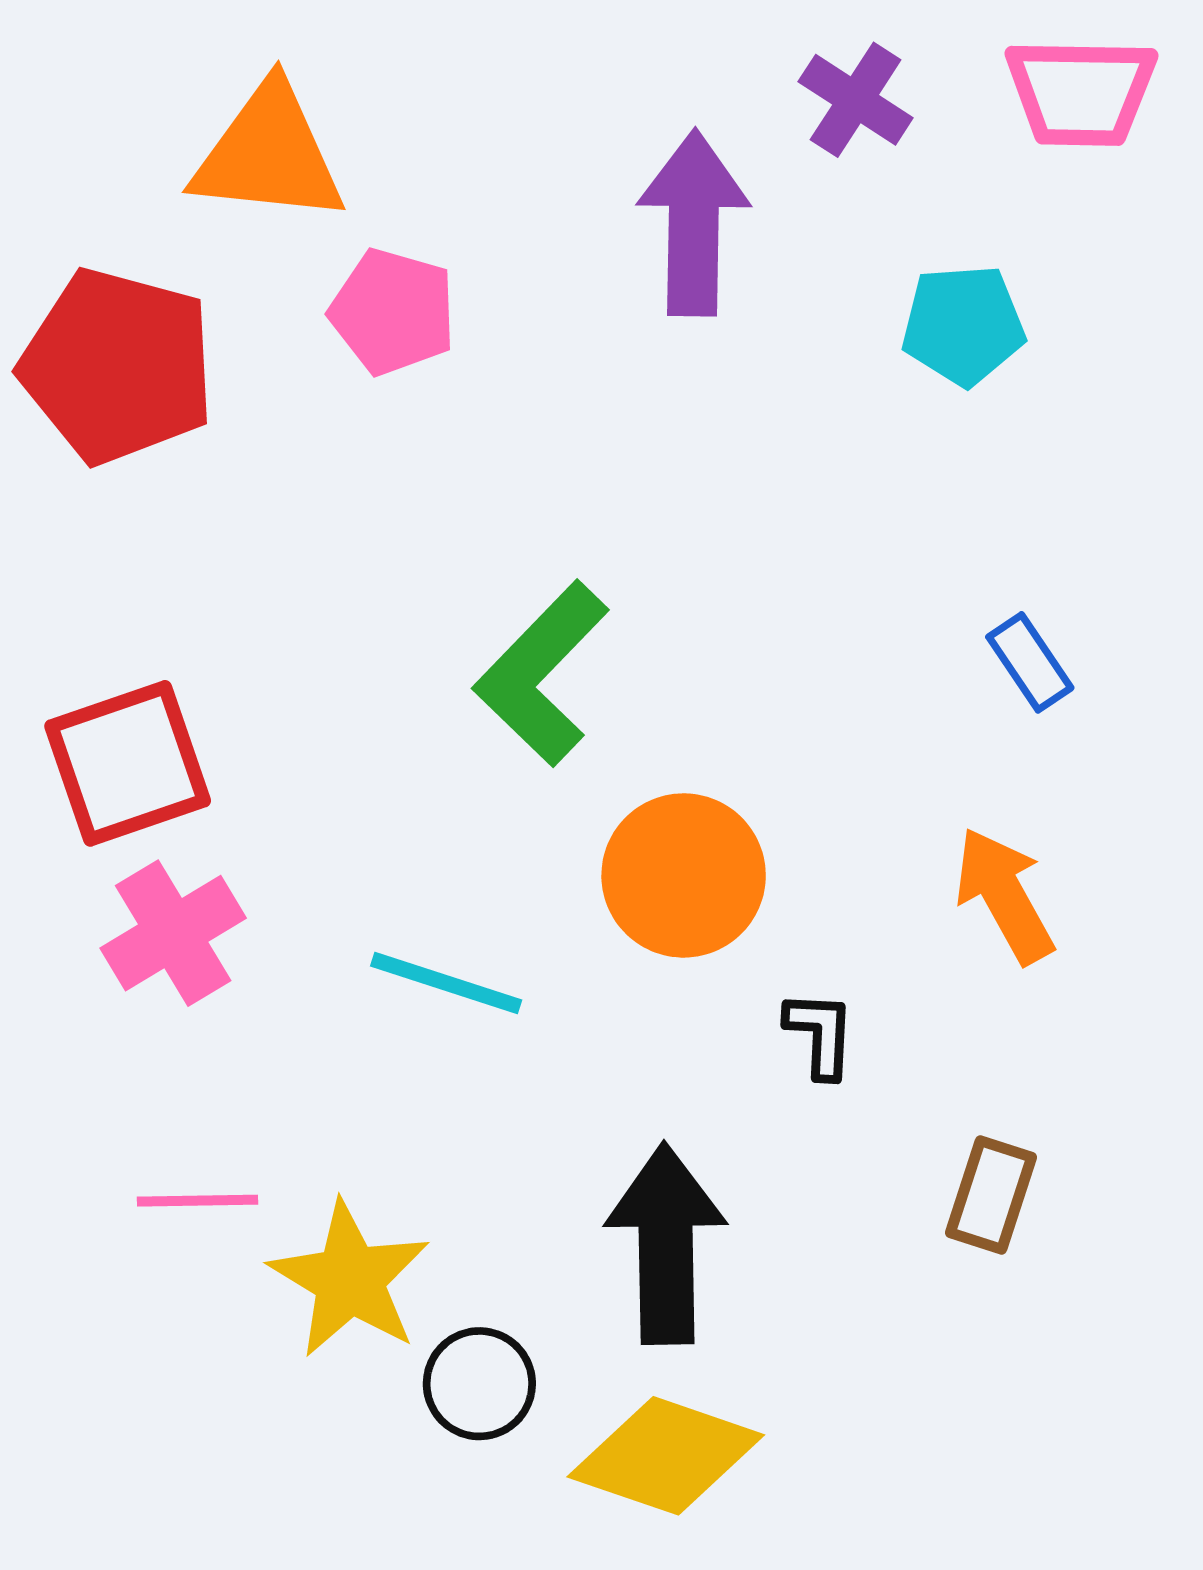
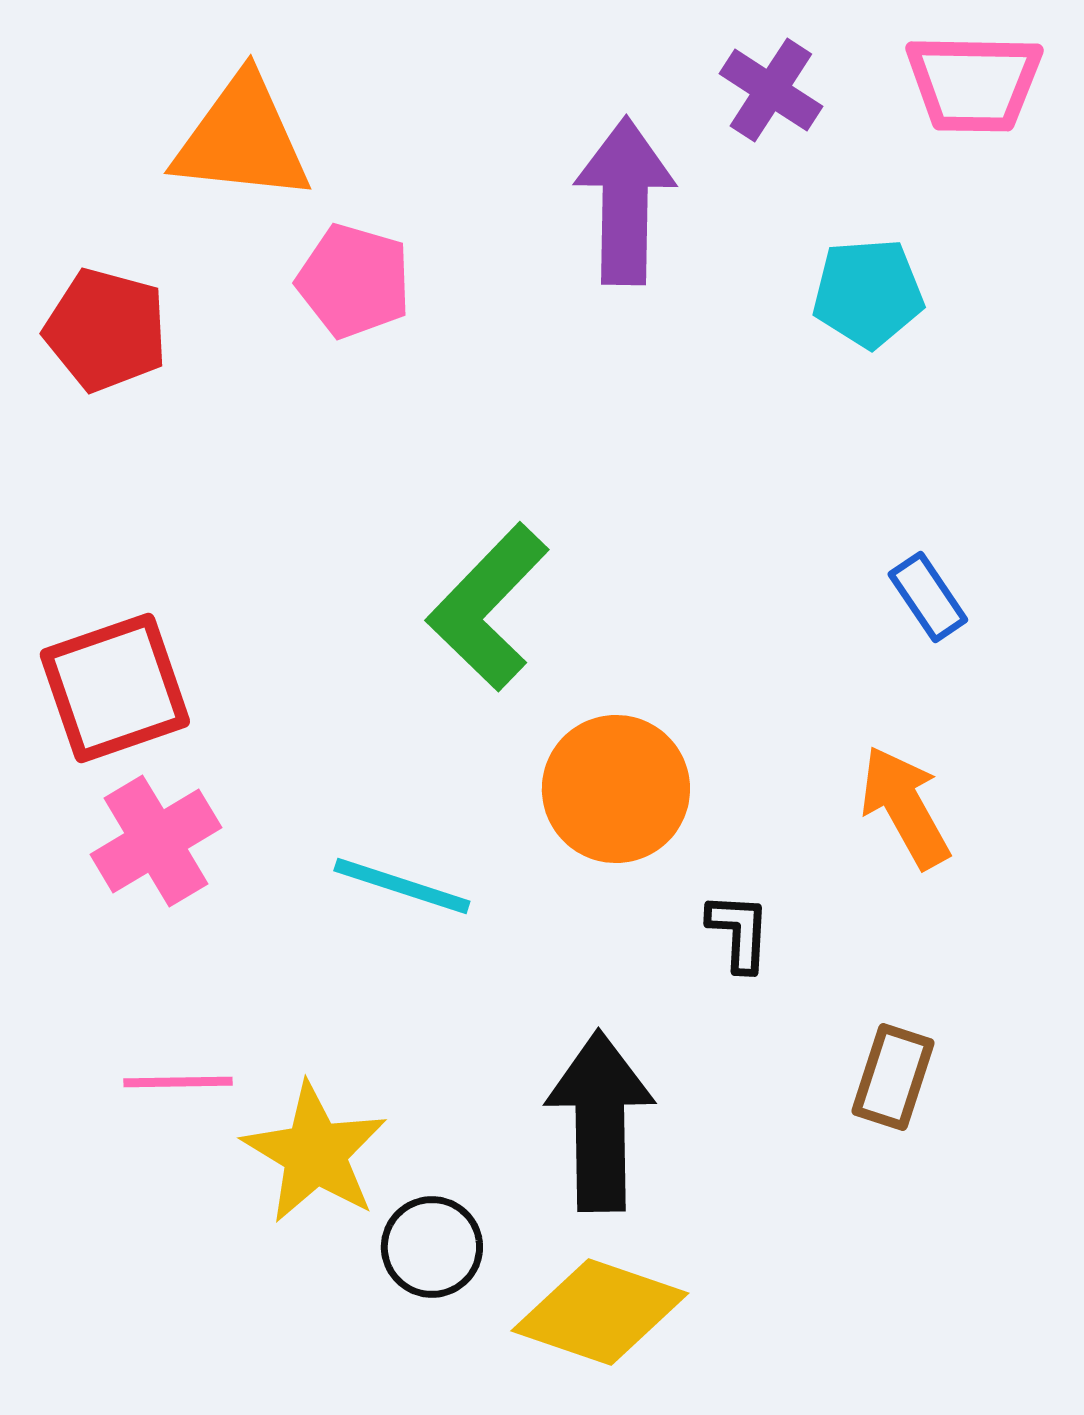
red pentagon: (118, 366) -> (106, 330), size x0.7

